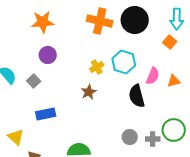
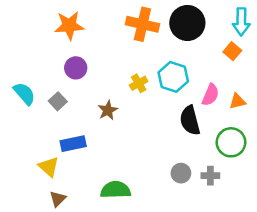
brown star: (89, 92) -> (108, 110), moved
green circle: (174, 130) -> (231, 142), moved
yellow triangle: (16, 137) -> (49, 167), moved

